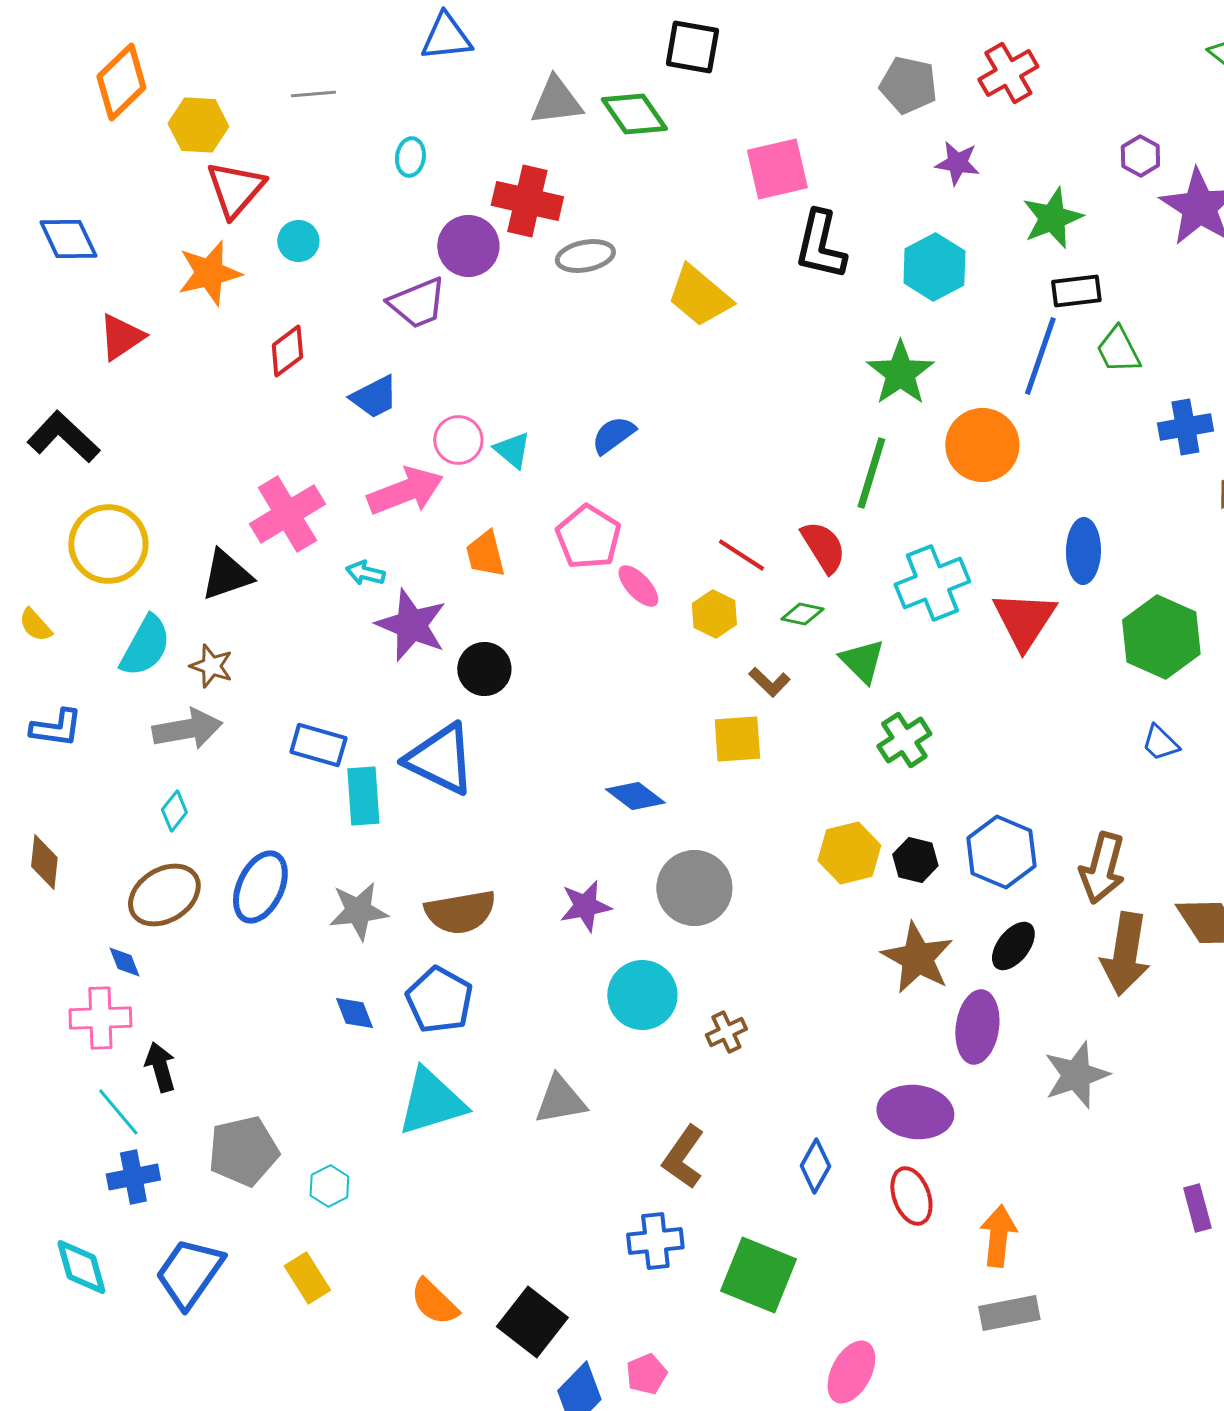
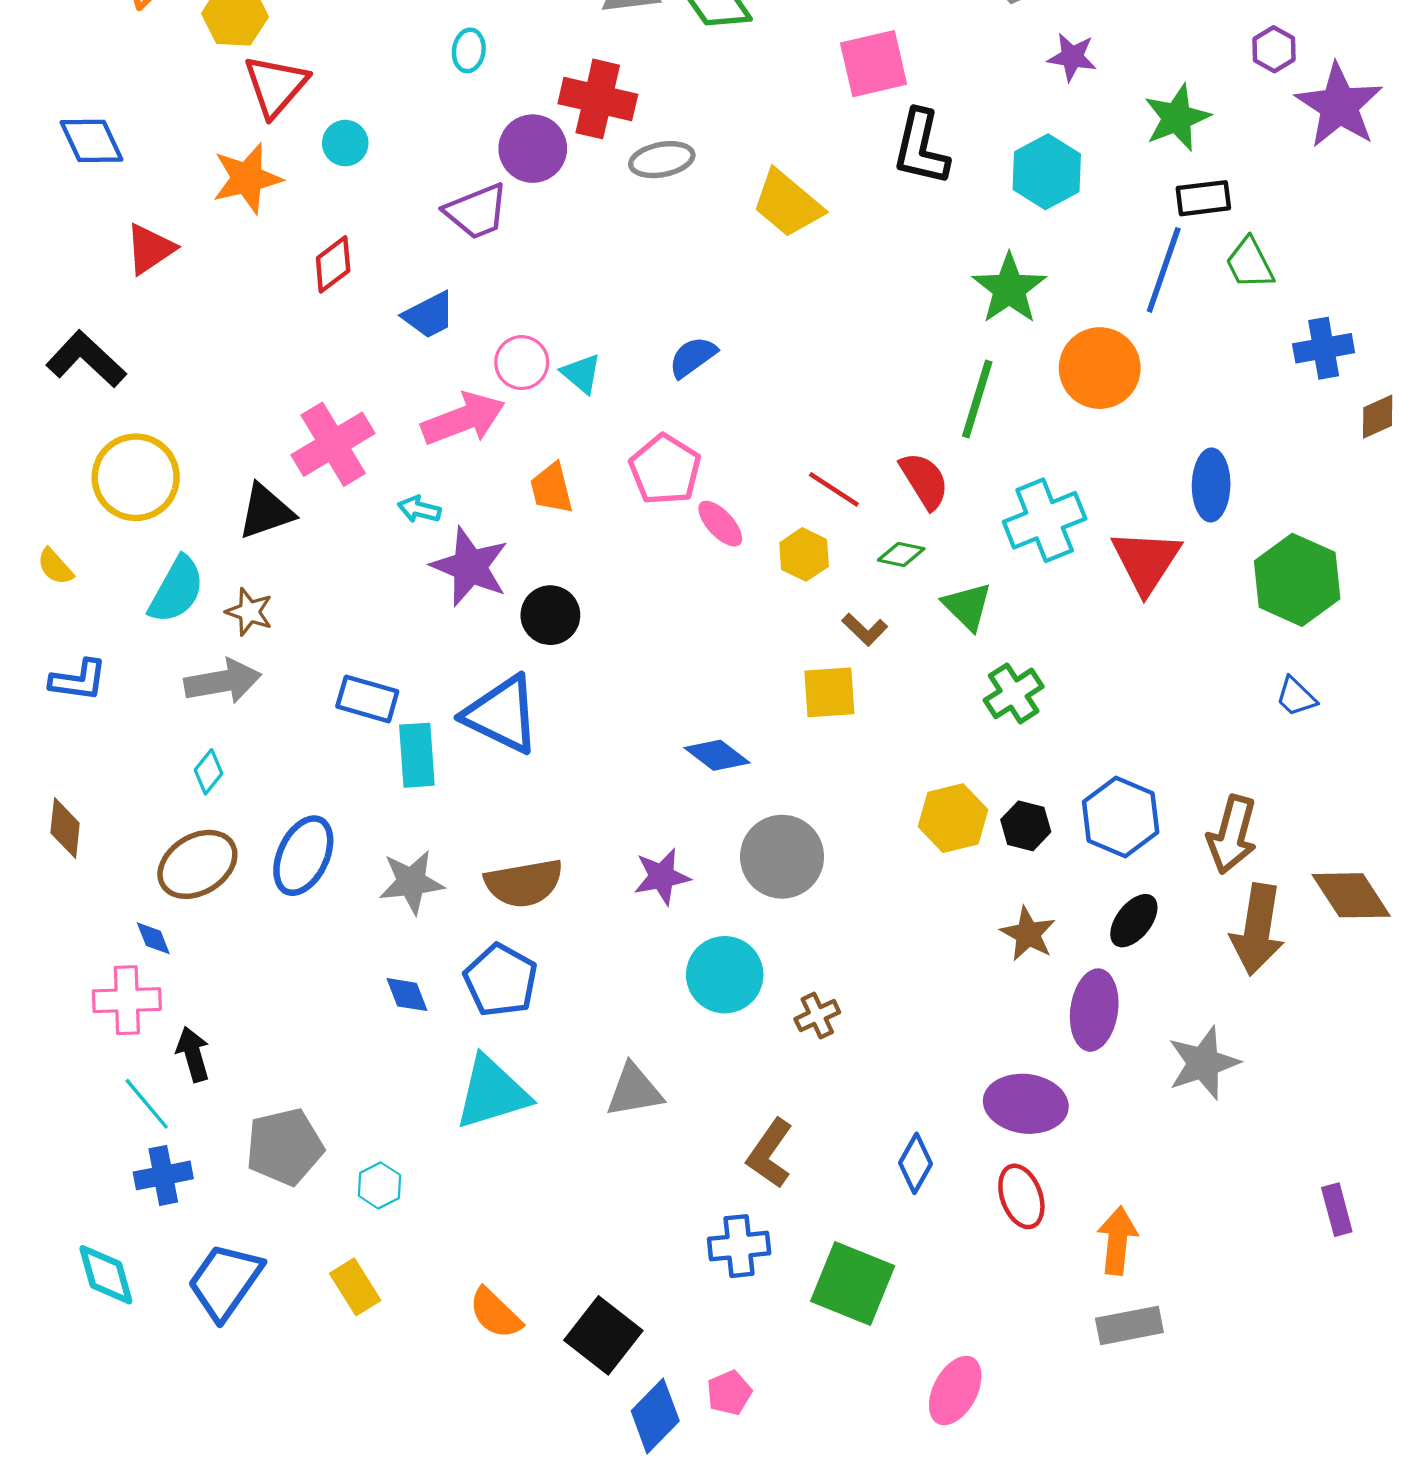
brown star: (917, 958) -> (1028, 934), size x0.7

